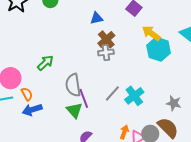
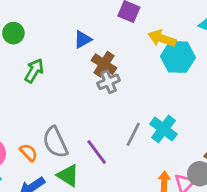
green arrow: (45, 63) -> (34, 71), moved
gray semicircle: (73, 85) -> (55, 142), moved
orange semicircle: (27, 94) -> (29, 153), moved
green triangle: (74, 110) -> (68, 175), moved

